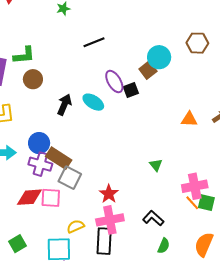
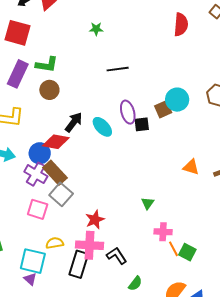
pink cross: (195, 186) -> (163, 232), moved, size x0.7
red diamond: (29, 197) -> (56, 142), moved
black L-shape: (153, 218) -> (117, 256), moved

